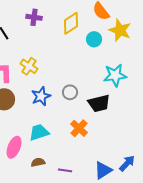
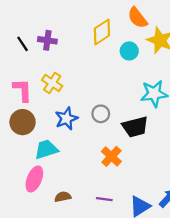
purple cross: (34, 17) -> (47, 40), moved
cyan trapezoid: (39, 132) -> (46, 149), moved
purple line: (65, 170) -> (104, 199), moved

